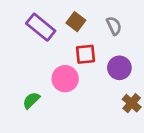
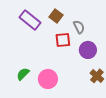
gray semicircle: (114, 26) -> (79, 27), moved
pink circle: (65, 79) -> (48, 79), moved

